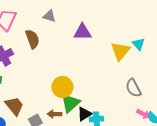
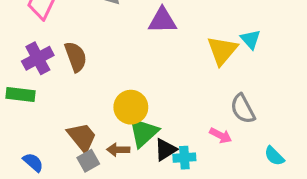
brown semicircle: (32, 39) -> (76, 57), moved
brown trapezoid: (14, 106) -> (82, 137), moved
pink arrow: (143, 114) -> (221, 136), moved

